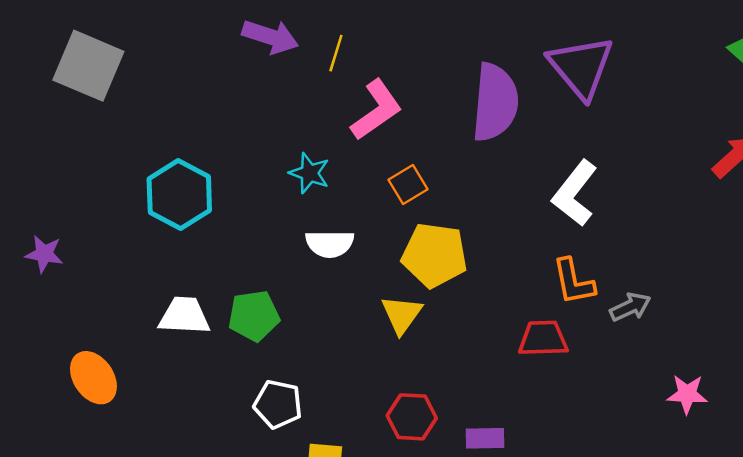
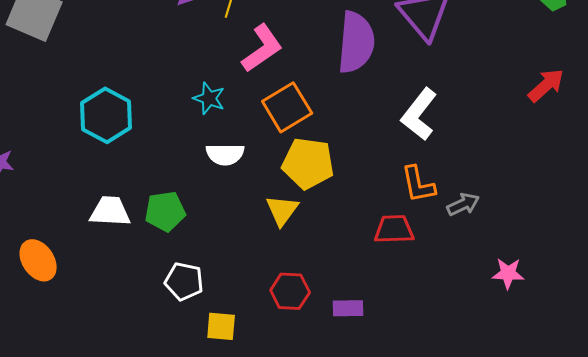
orange square: (408, 184) -> (287, 107), size x1.6

